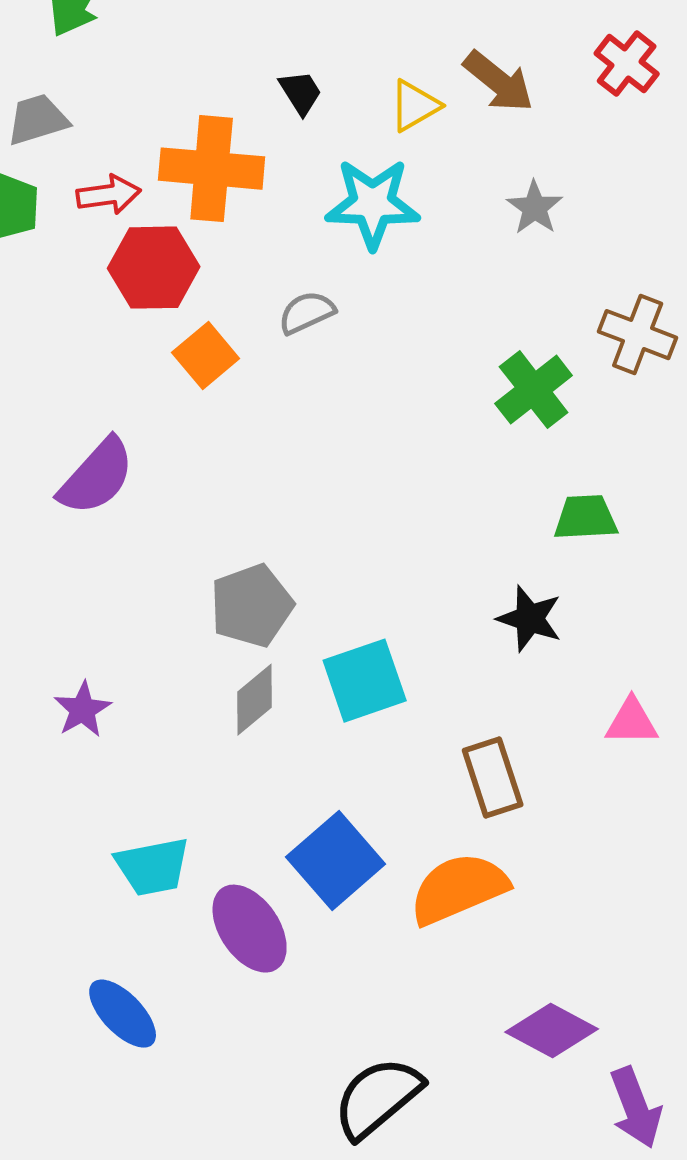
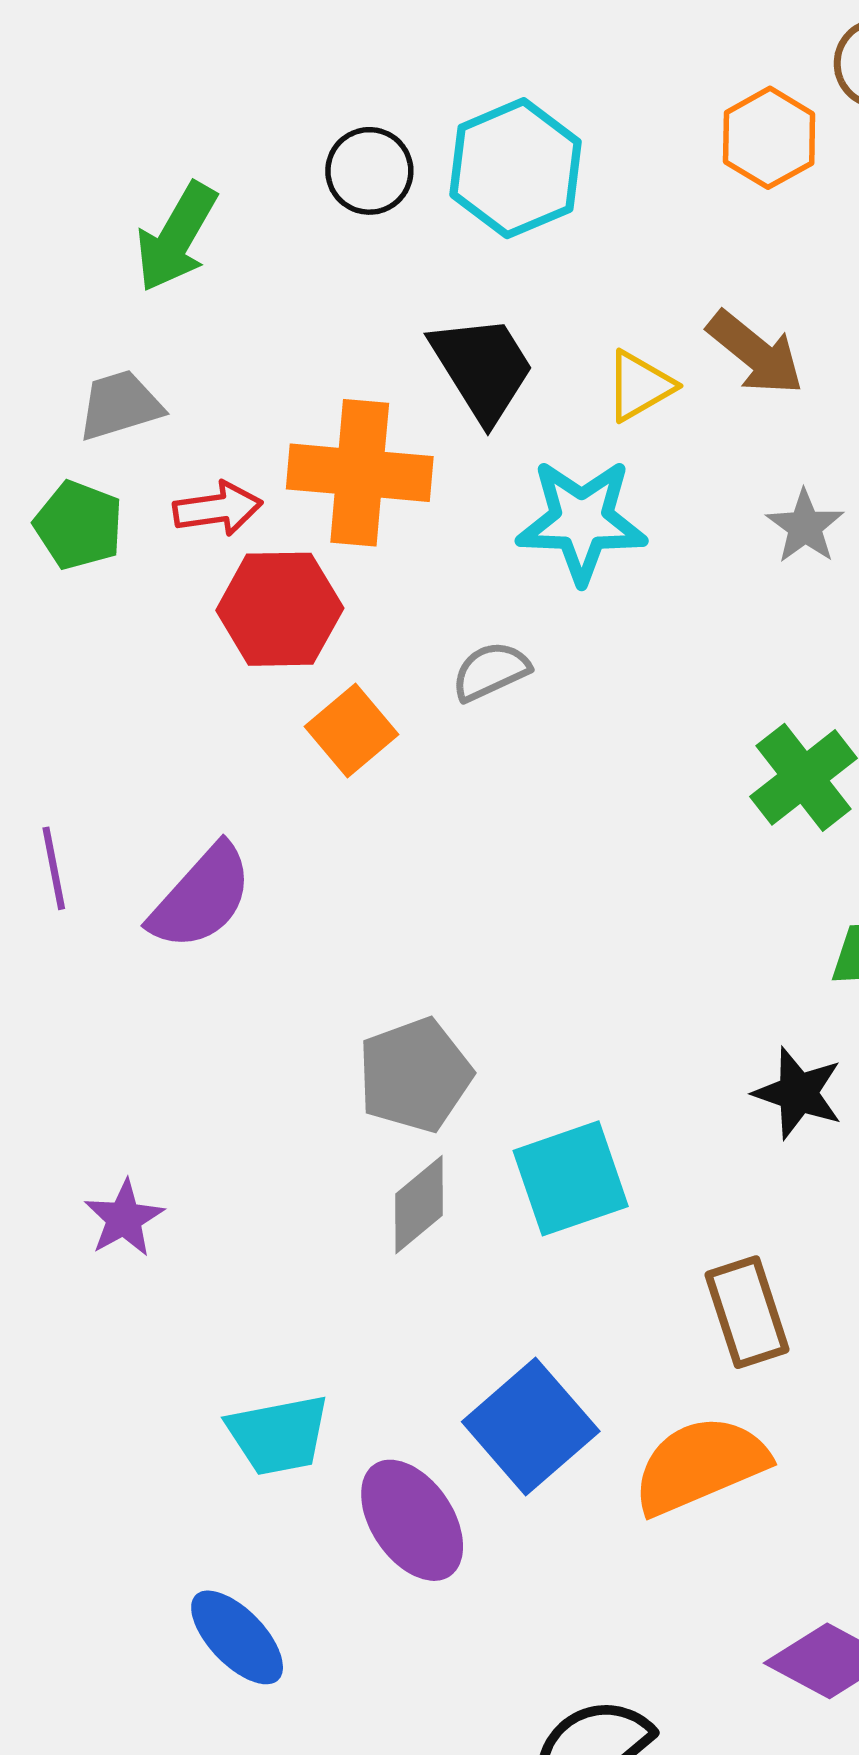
black trapezoid: (301, 93) -> (482, 368), size x1.8
purple star: (83, 710) -> (124, 1218), moved

